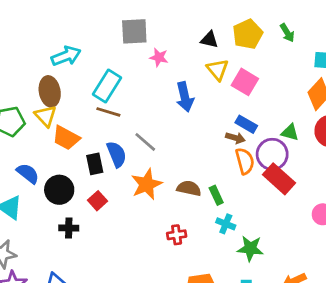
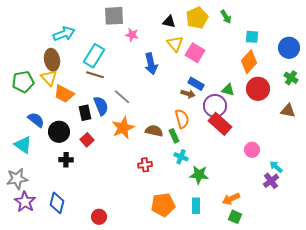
orange semicircle: (245, 161) -> (182, 119), moved

